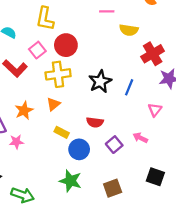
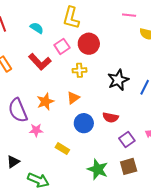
yellow cross: (58, 74) -> (79, 70), size x0.6
yellow rectangle: (62, 132) -> (62, 149), moved
blue circle: (79, 149) -> (84, 123), moved
green star: (70, 181) -> (98, 169), moved
brown square: (113, 188) -> (129, 166), moved

